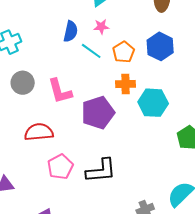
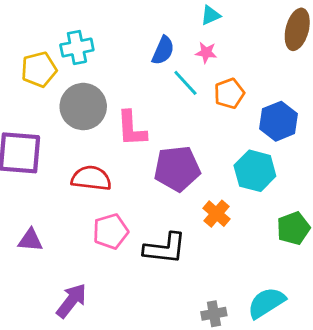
blue hexagon: (160, 46) -> (278, 121), moved
gray circle: (23, 83) -> (83, 107), size x1.4
orange cross: (126, 84) -> (217, 214), moved, turned 30

